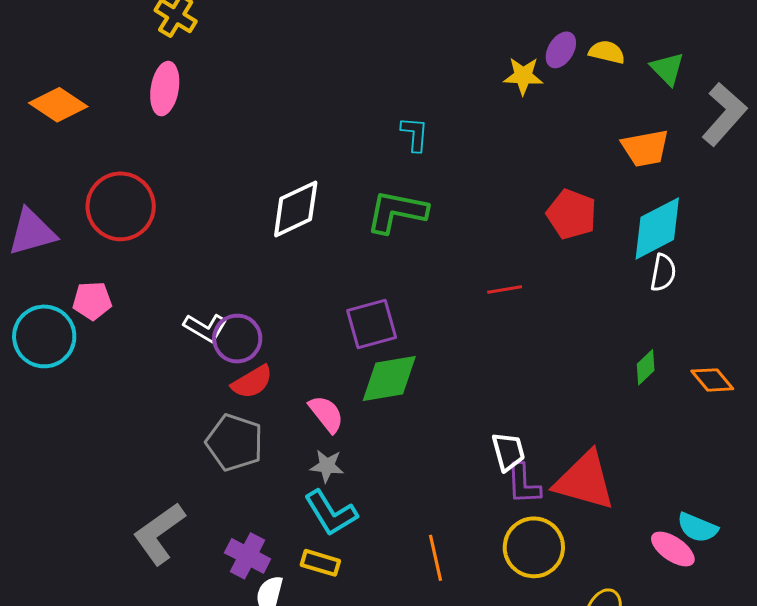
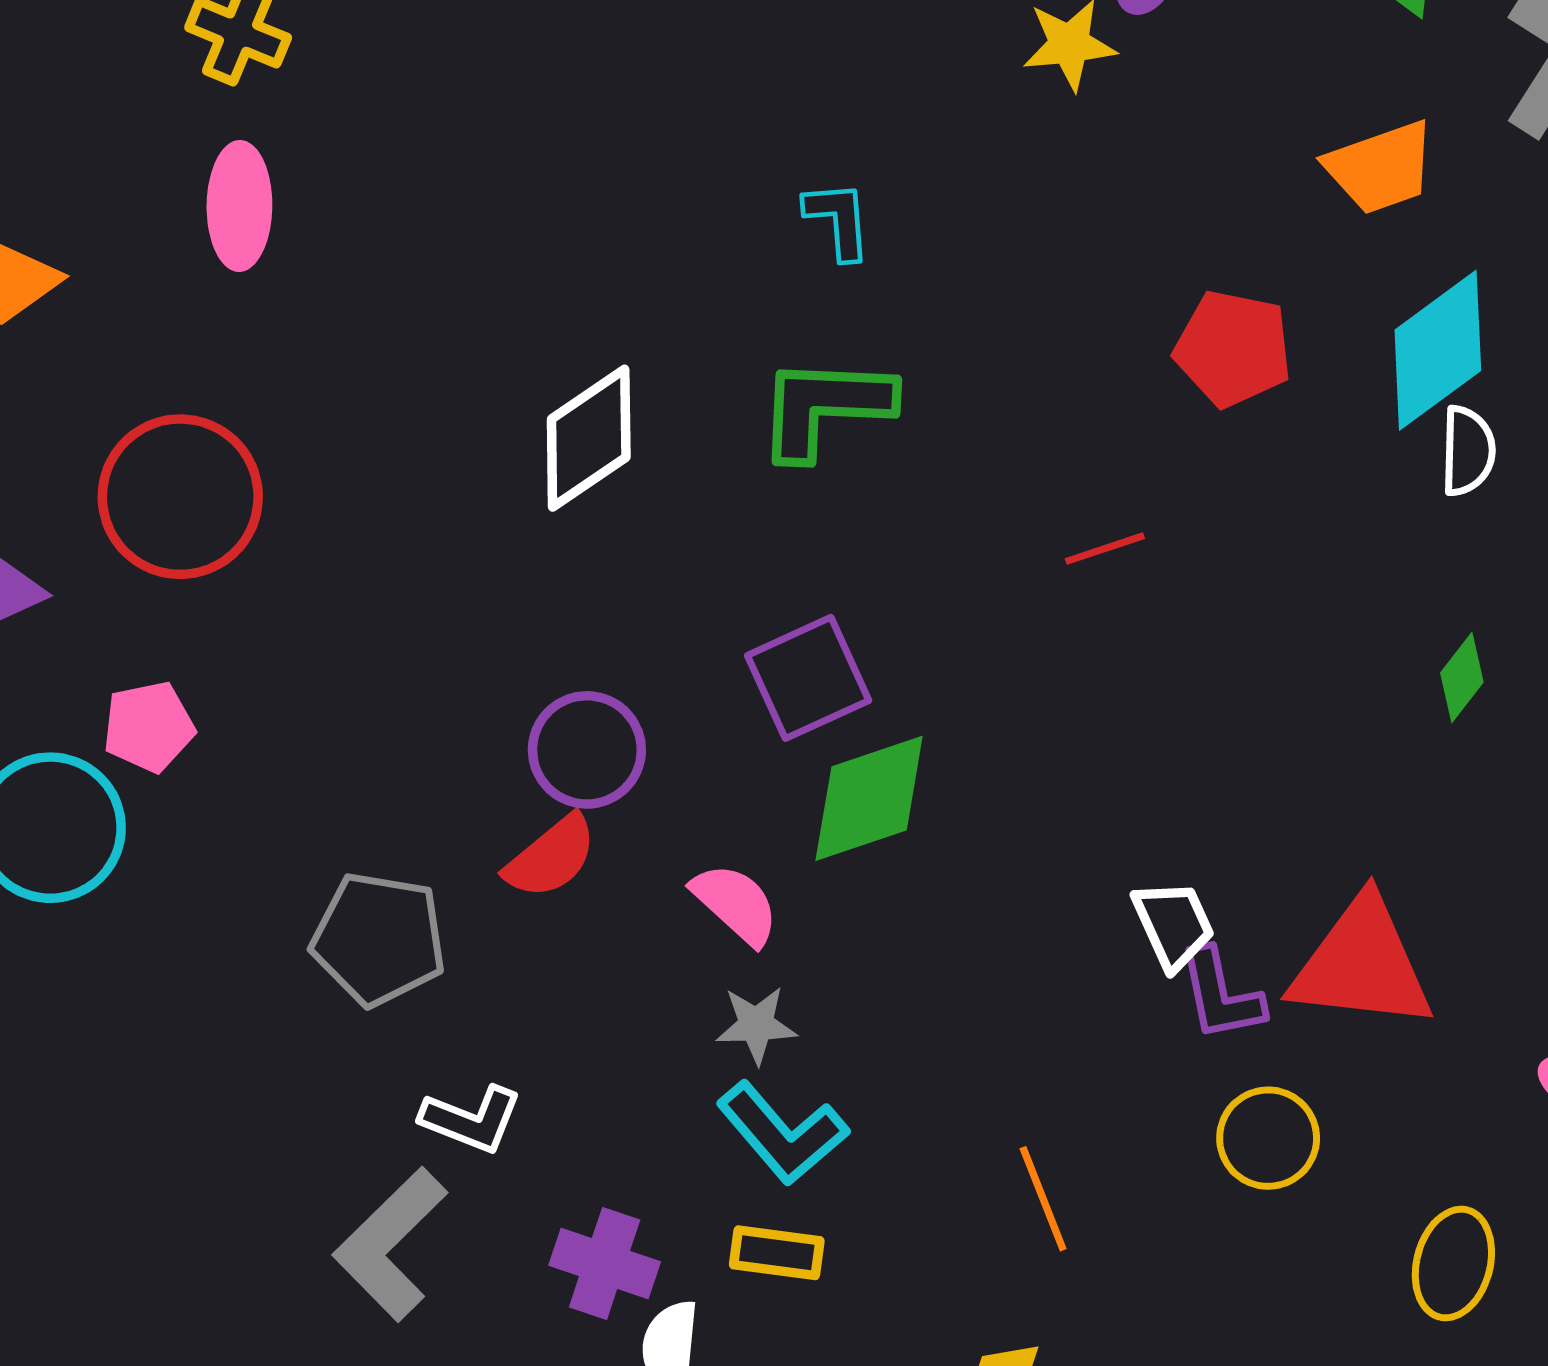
white L-shape: (205, 328) -> (471, 1119), moved
purple circle: (237, 339) -> (587, 750), moved
gray pentagon: (234, 442) -> (379, 939), moved
yellow circle: (534, 547) -> (1268, 1138), size x0.7

